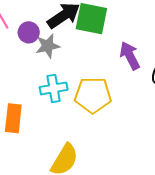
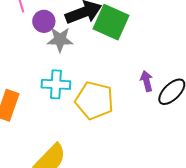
purple arrow: (130, 56) -> (147, 81), moved, size x0.7

